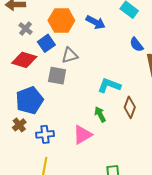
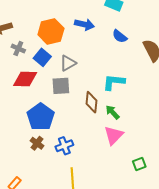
blue semicircle: (136, 45) -> (120, 36), moved
brown diamond: (130, 107) -> (92, 102), moved
pink triangle: (82, 135) -> (114, 135), moved

